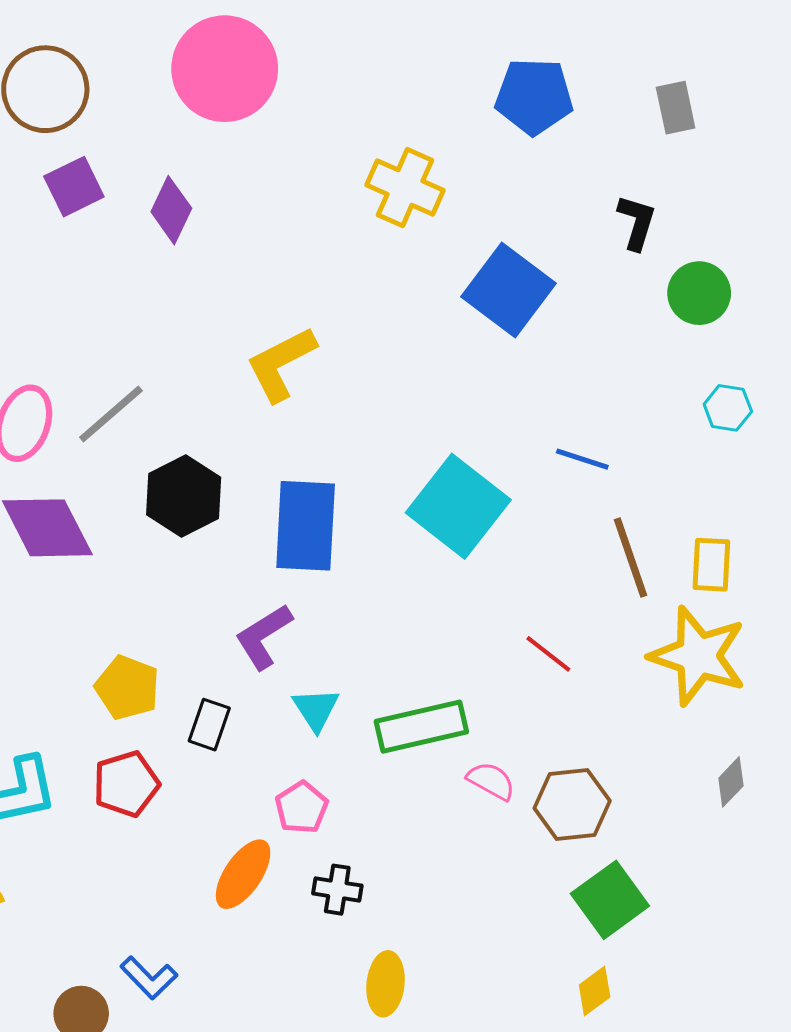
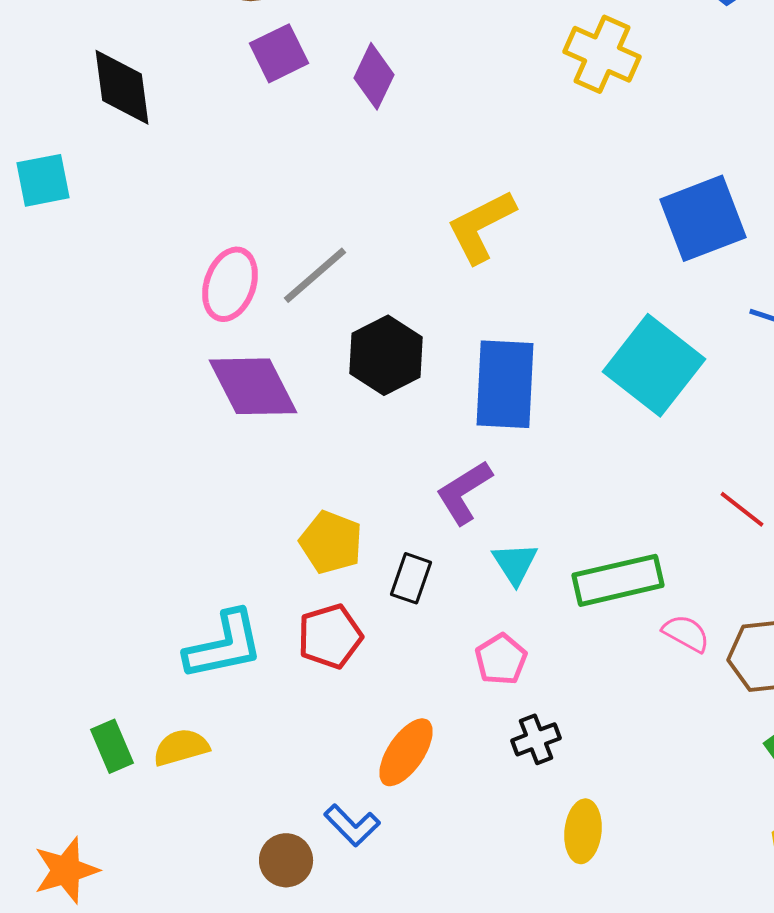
blue square: (509, 290) -> (703, 218), moved, turned 32
orange ellipse: (243, 874) -> (406, 752), moved
black cross: (337, 890) -> (536, 739), turned -30

